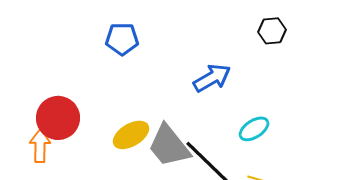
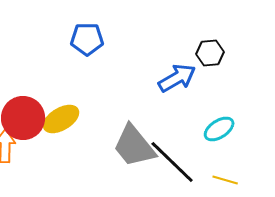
black hexagon: (272, 31) -> (210, 53), moved
yellow ellipse: (131, 135) -> (61, 119), moved

